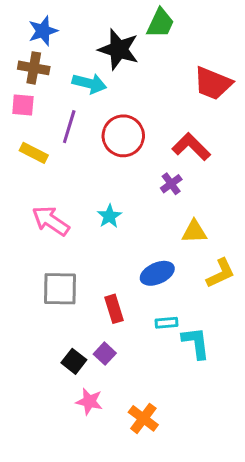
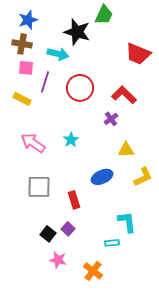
pink square: (23, 105) -> (26, 68), moved
cyan rectangle: (167, 323) -> (112, 243), moved

